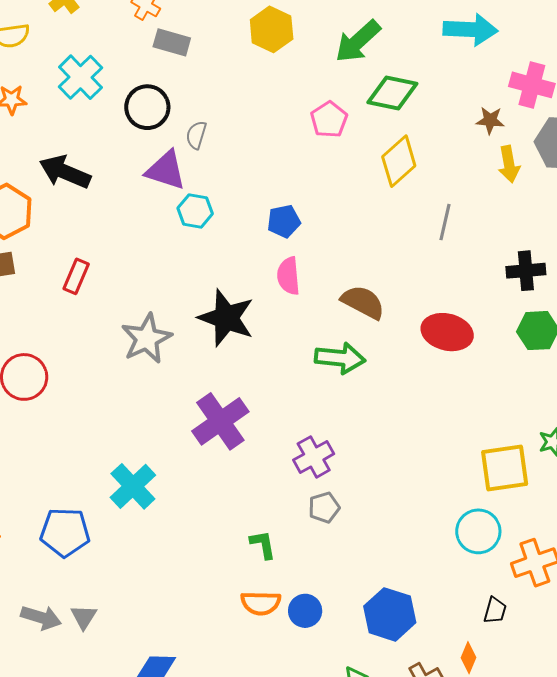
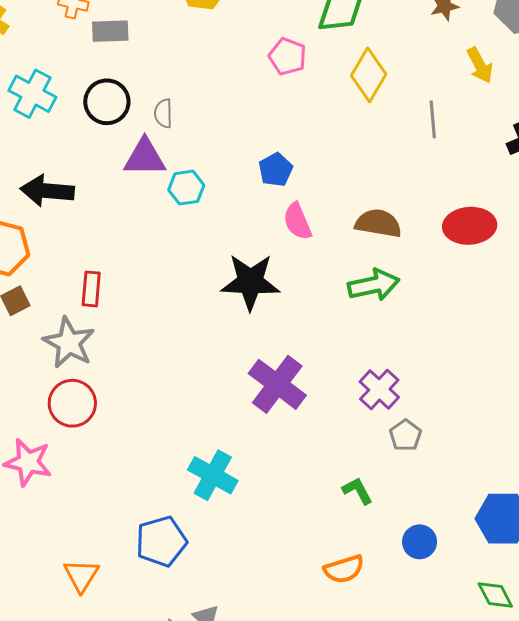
yellow arrow: (509, 164) -> (480, 65), moved
gray star: (147, 338) -> (69, 343), moved
orange semicircle: (261, 603) -> (344, 569), moved

